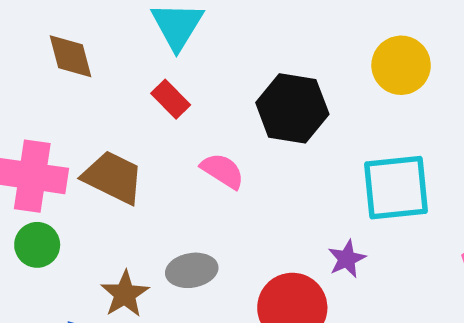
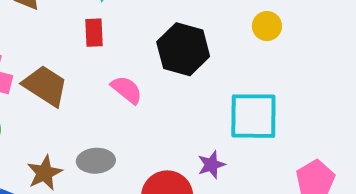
yellow circle: (401, 65) -> (267, 26), size x0.7
red rectangle: (171, 99) -> (94, 33), turned 36

